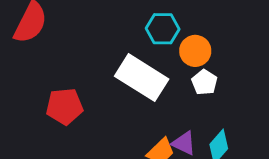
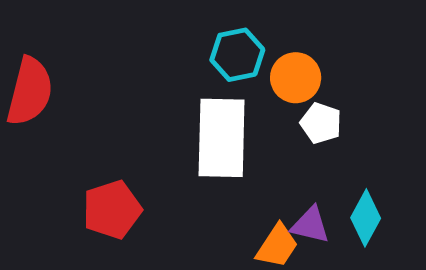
white rectangle: (142, 78) -> (222, 138), turned 72

